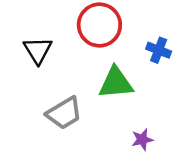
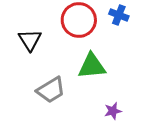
blue cross: (159, 50) -> (119, 15), moved

